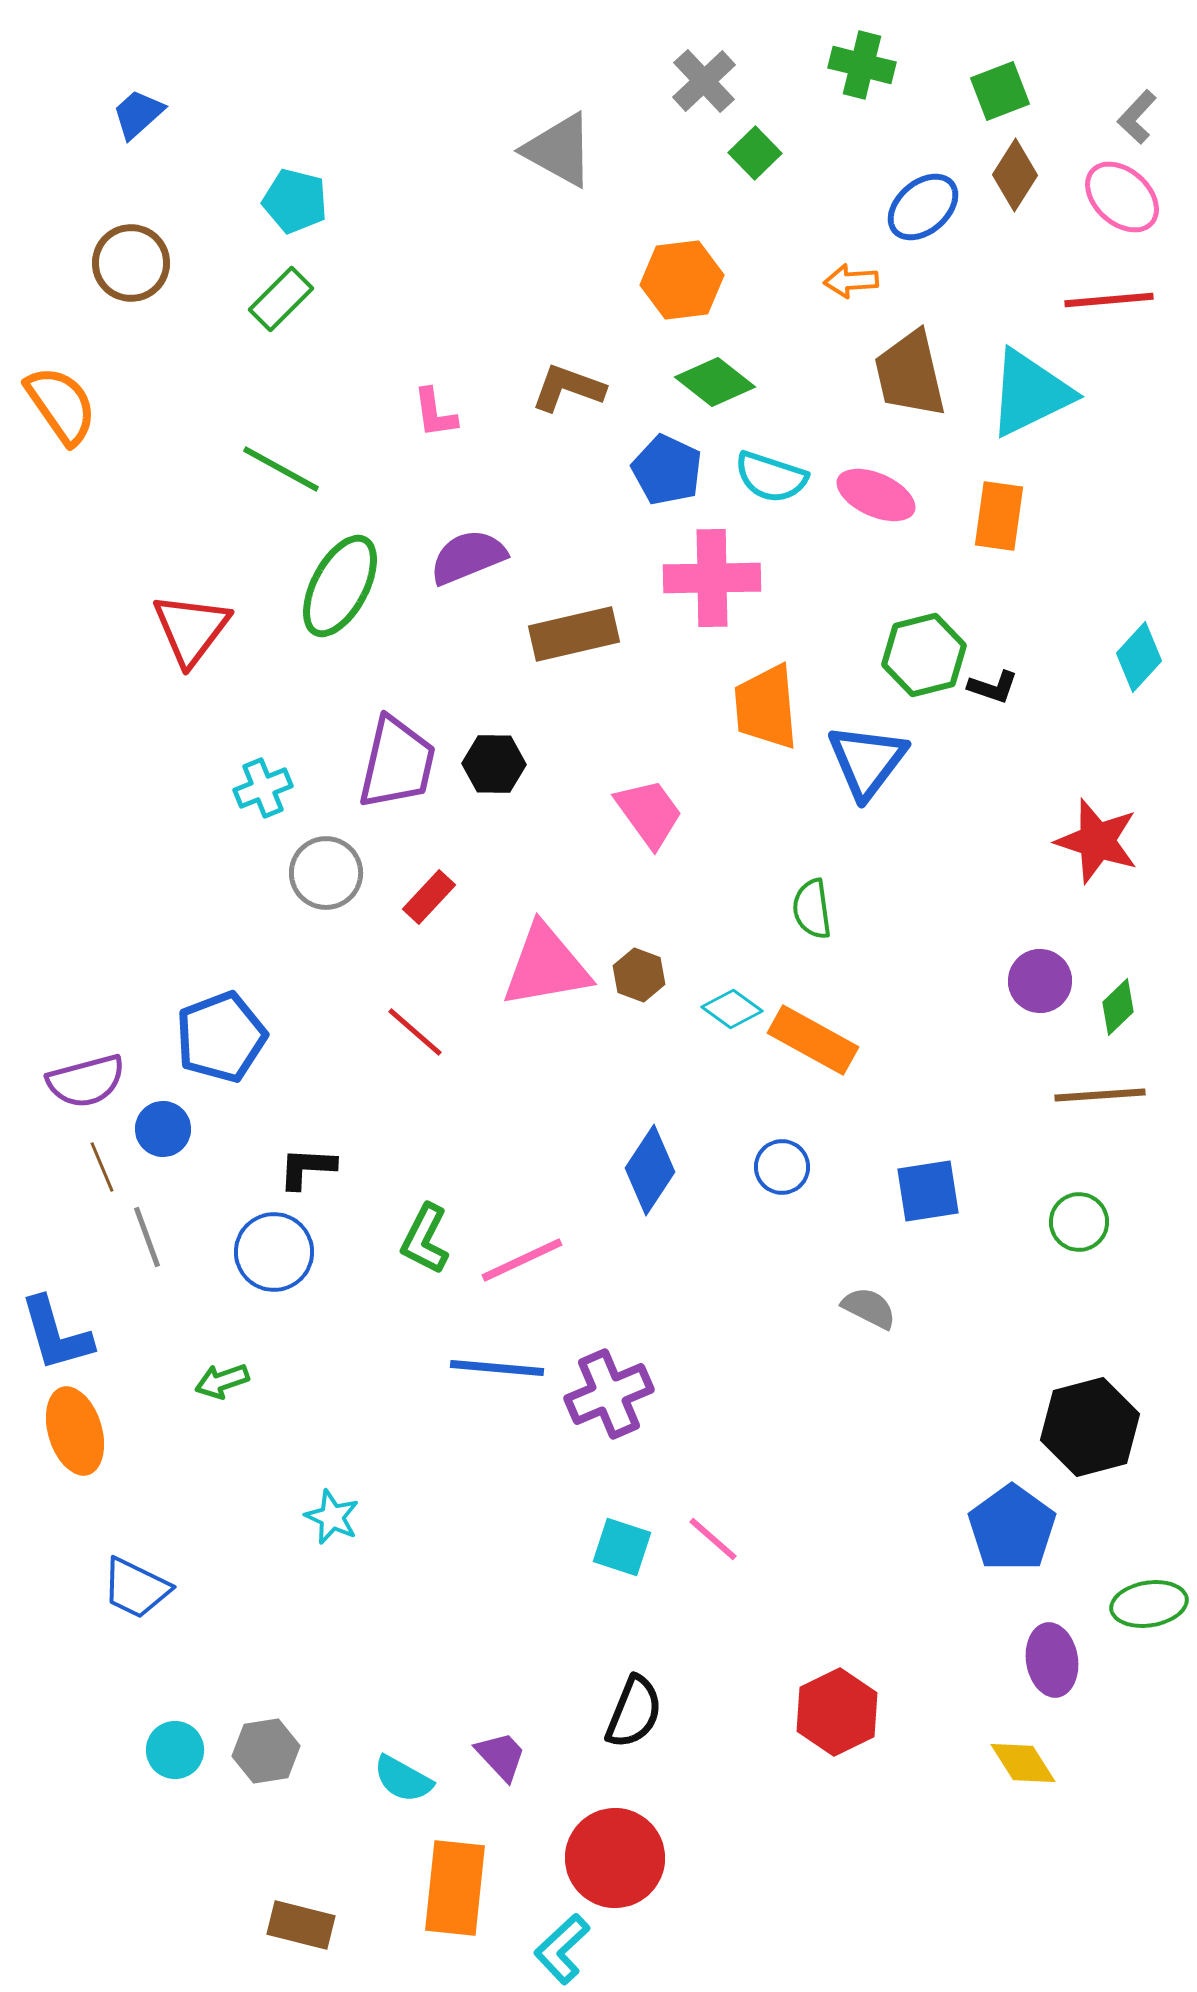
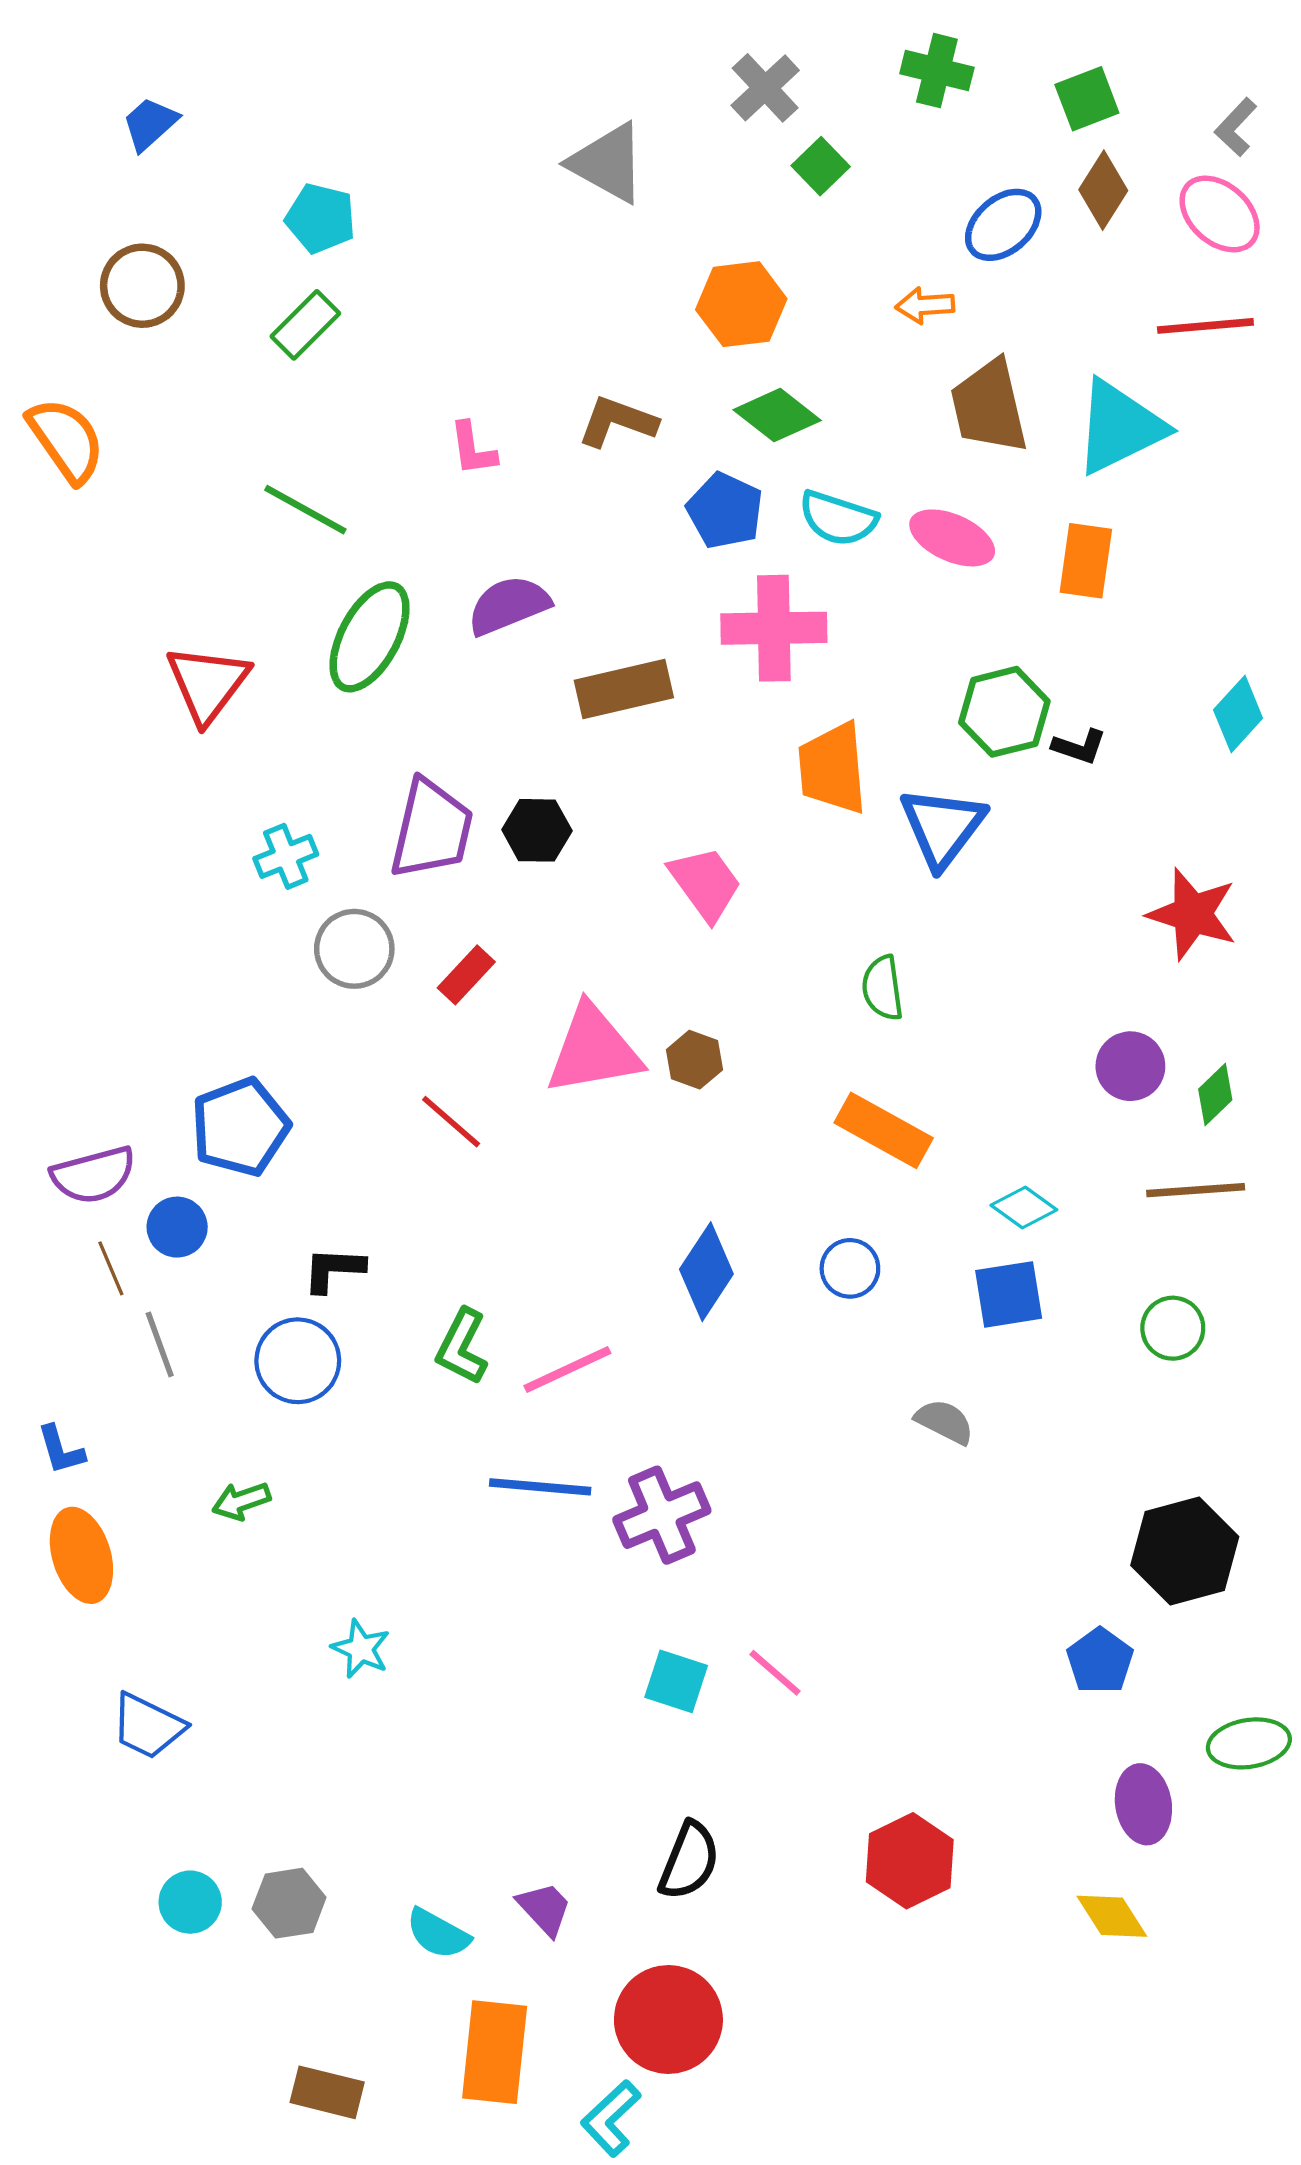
cyan diamond: (732, 1009) -> (1024, 1208), moved
blue L-shape: (56, 1334) -> (61, 1450), size x0.6
blue pentagon: (1012, 1528) -> (1100, 1661), size x0.7

